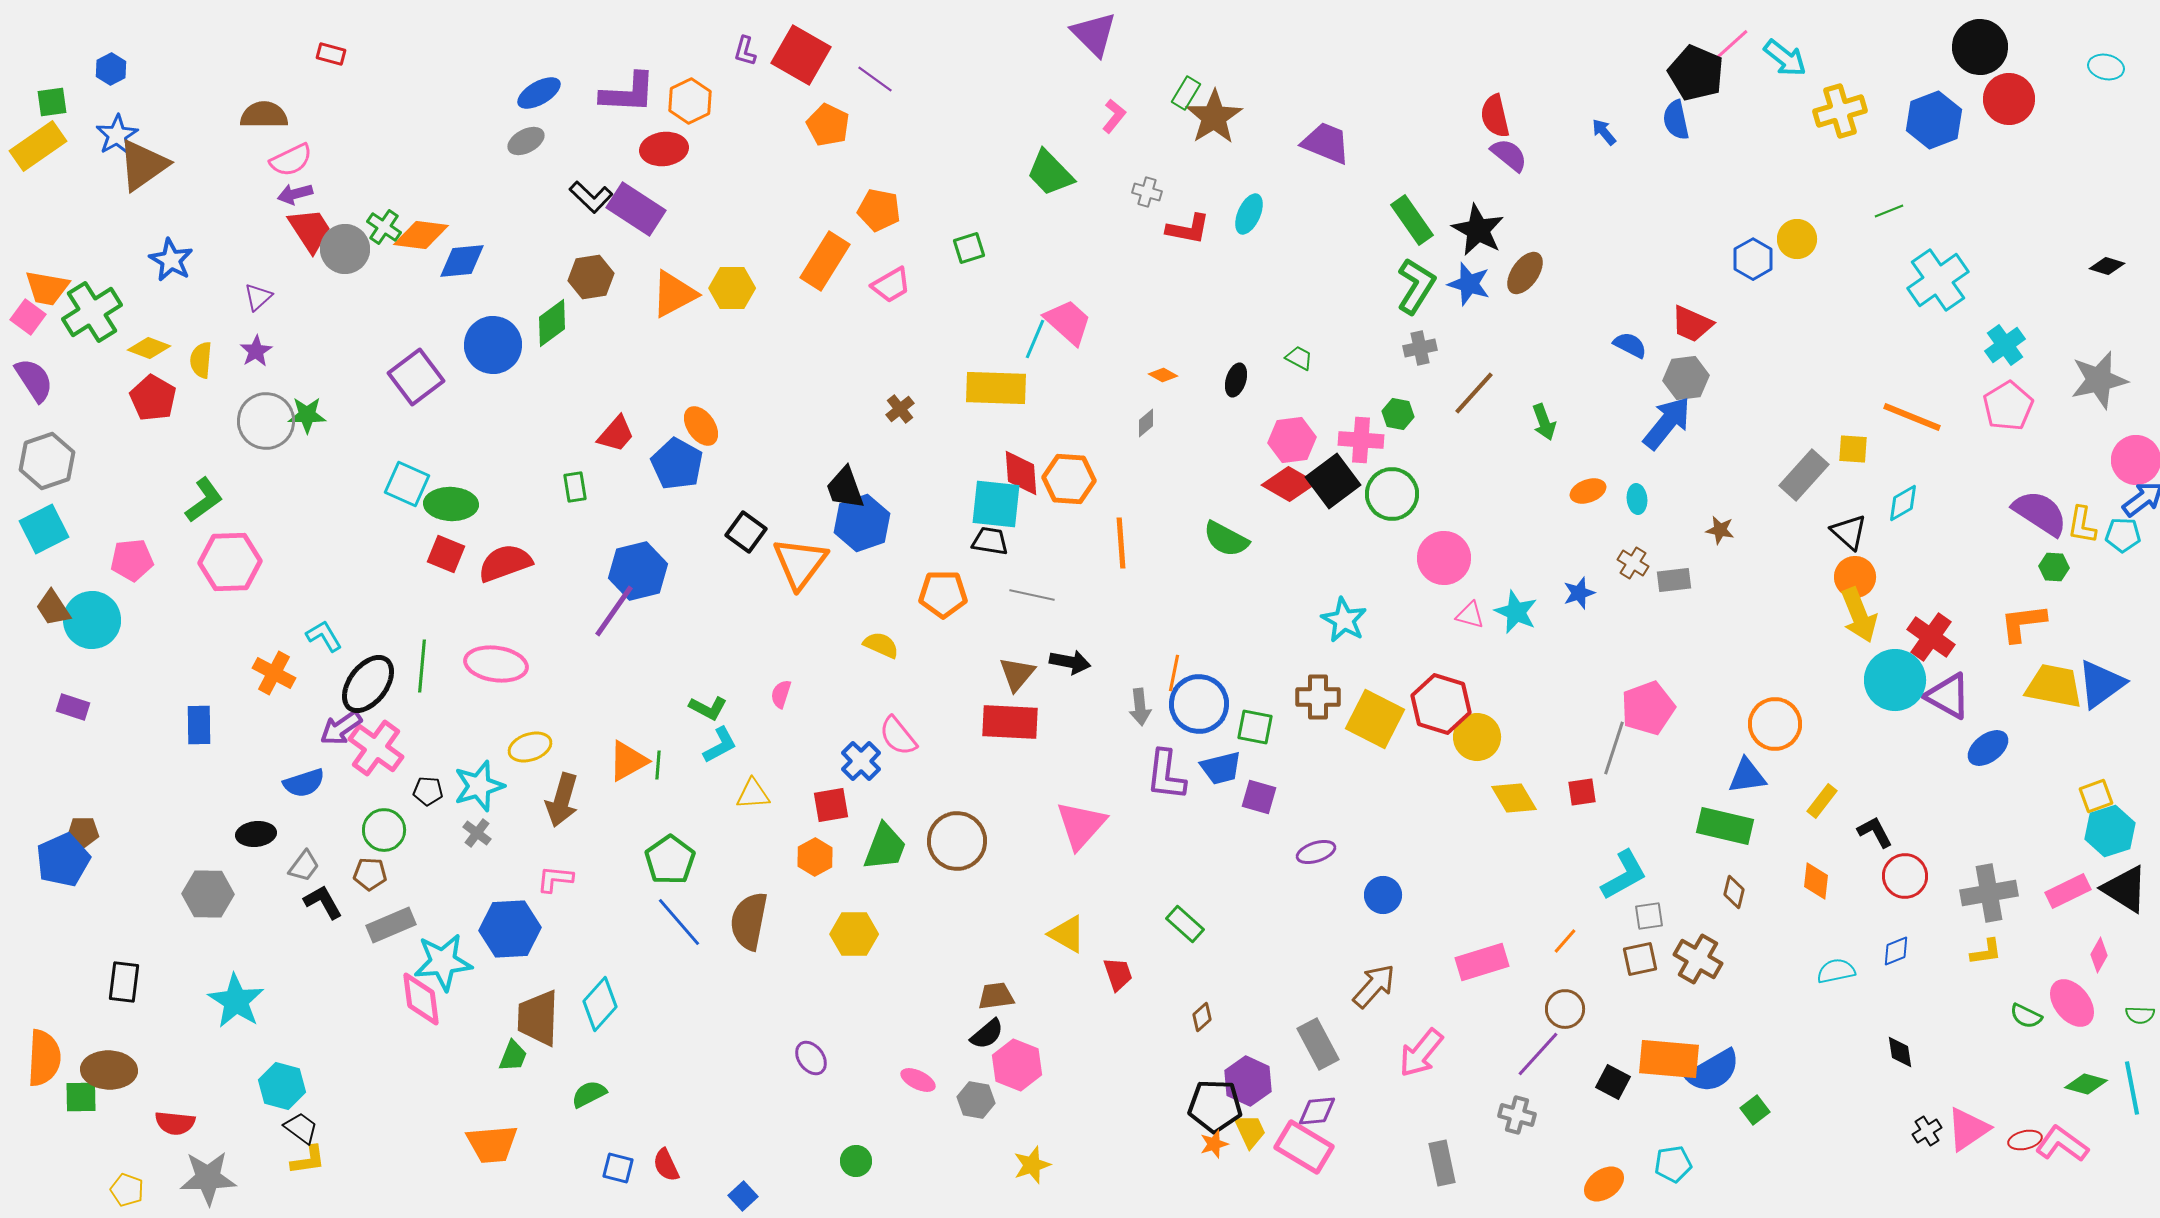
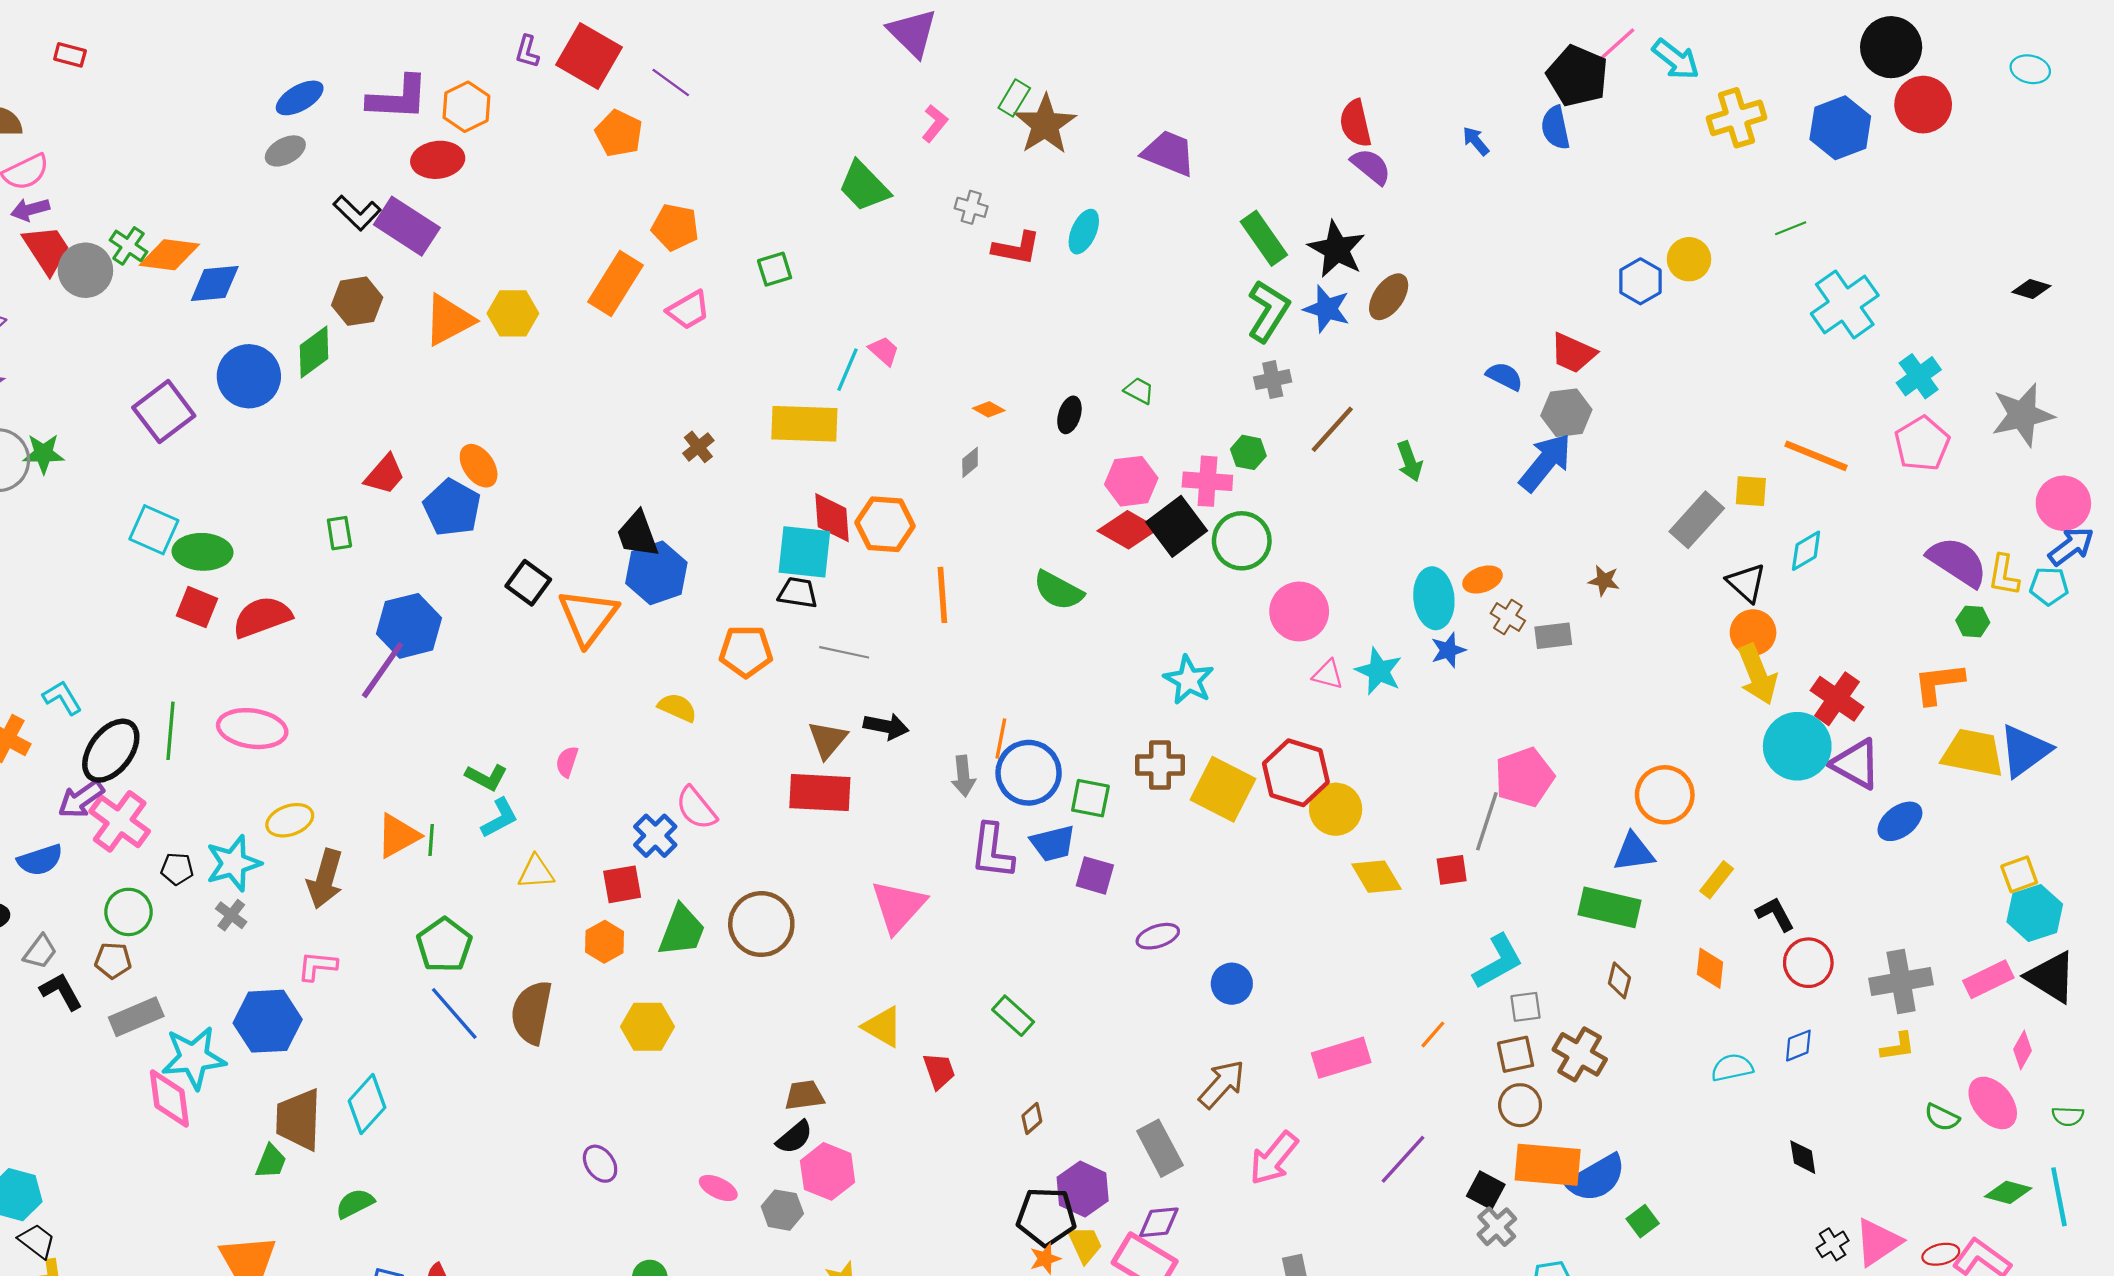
pink trapezoid: (1068, 322) -> (884, 351), size x0.6
orange ellipse: (1588, 491) -> (1482, 579), moved
cyan ellipse: (1637, 499) -> (1434, 598), moved, size x1.8
brown circle: (1565, 1009) -> (1520, 1105), moved
gray cross: (1517, 1115) -> (1497, 1227), moved, turned 33

